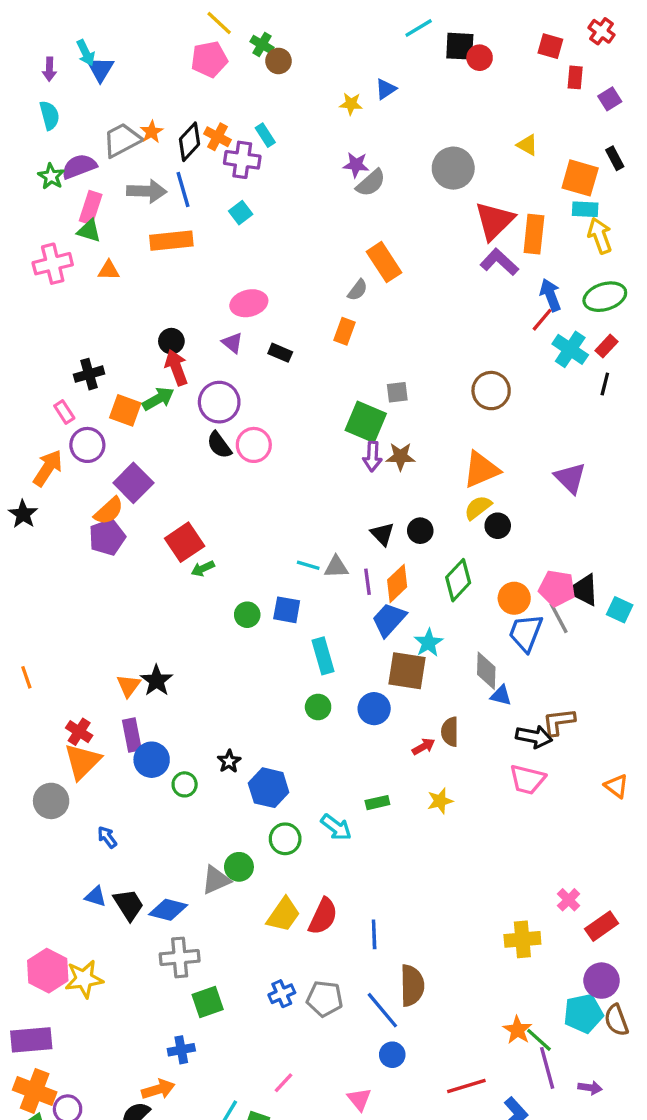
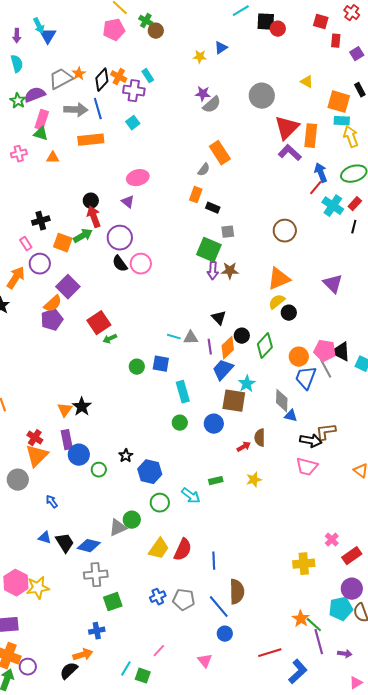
pink cross: (53, 264) -> (19, 154), size x0.7
black rectangle: (280, 353) -> (213, 208), moved
black circle: (420, 531) -> (242, 336), moved

